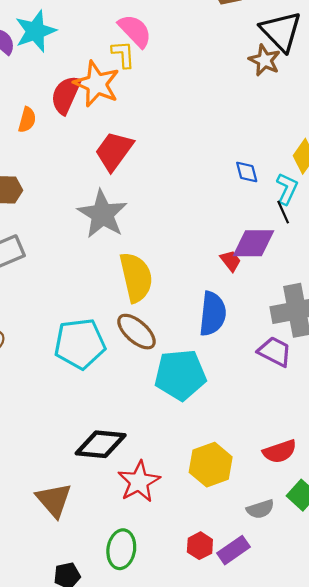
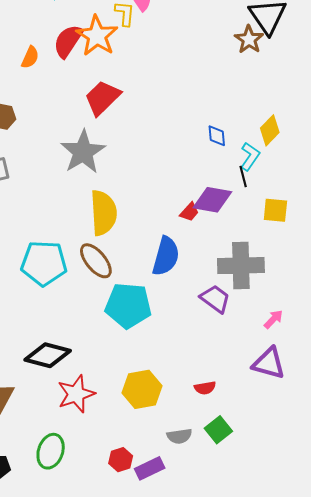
red trapezoid: (231, 261) -> (189, 212), turned 70
red semicircle: (280, 451) -> (205, 388), size x0.7

